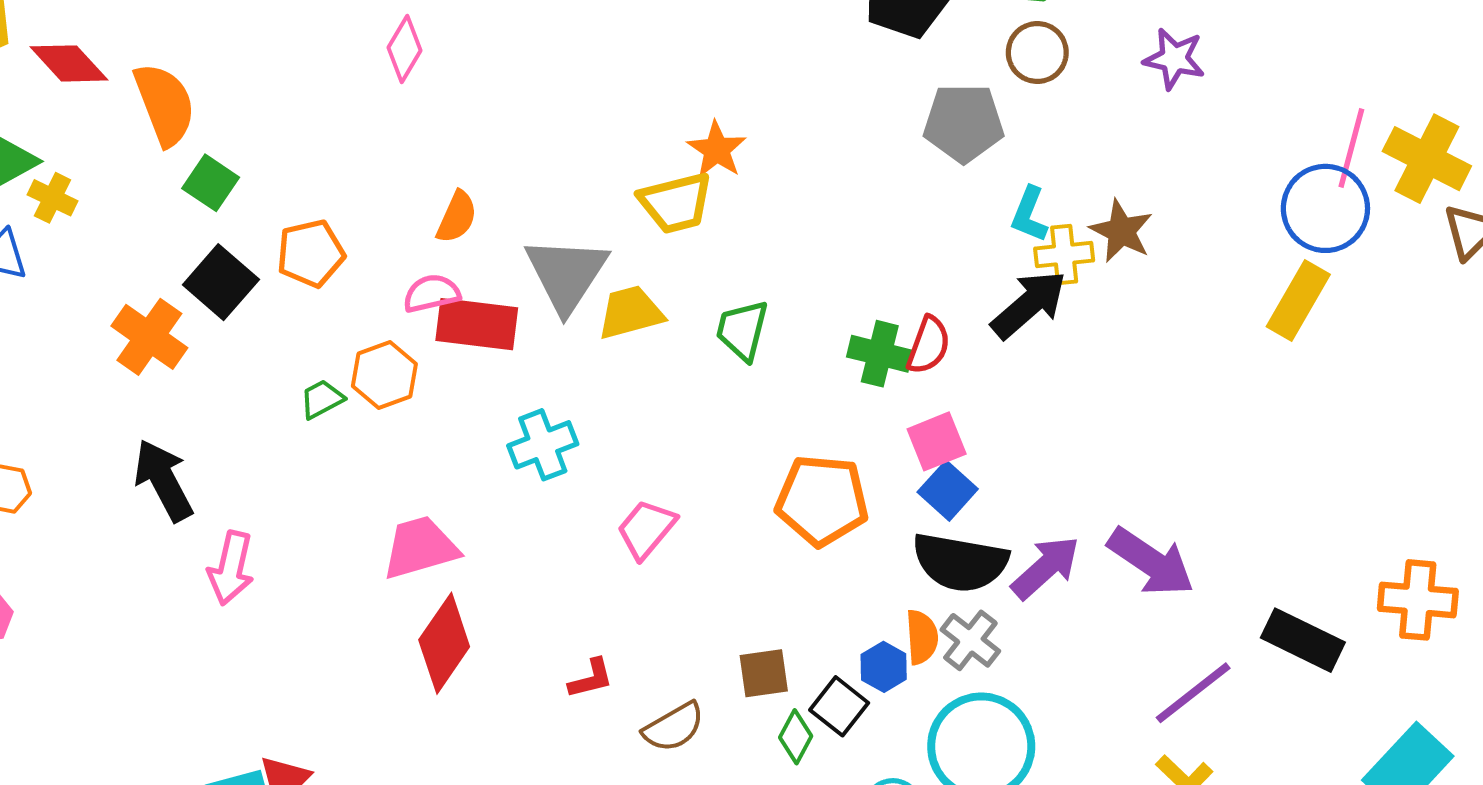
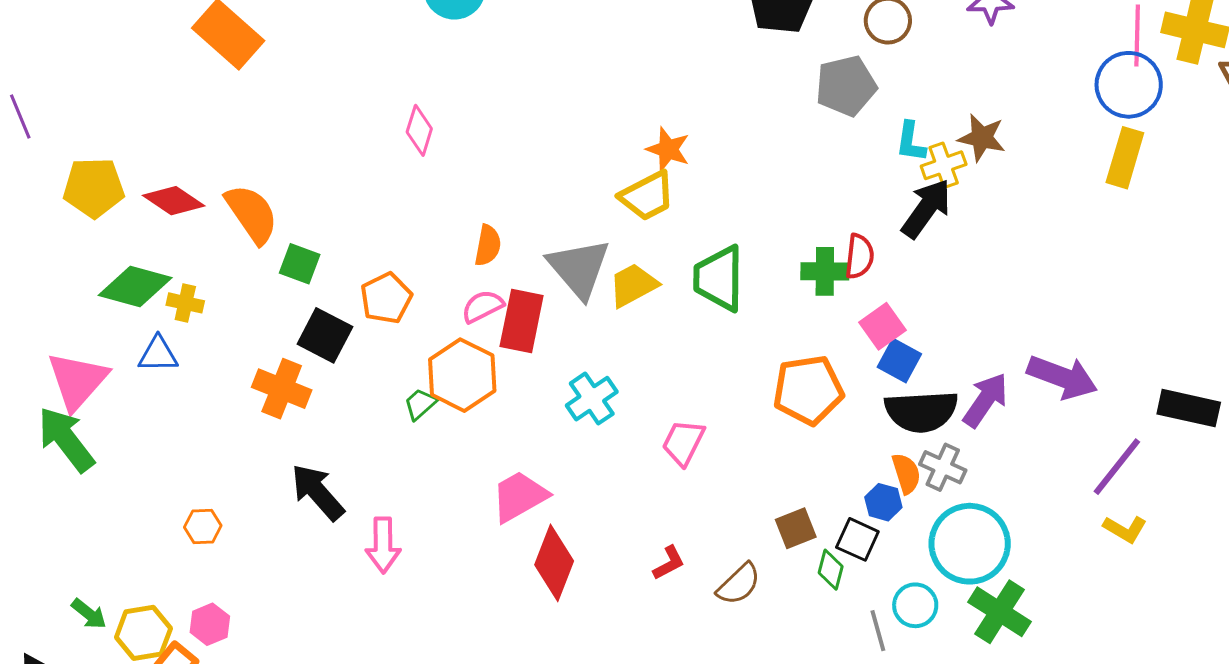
red rectangle: (477, 324) -> (522, 321), turned -72
green trapezoid: (742, 330) -> (719, 278), size x1.4
orange hexagon: (384, 375) -> (462, 375), size x1.4

